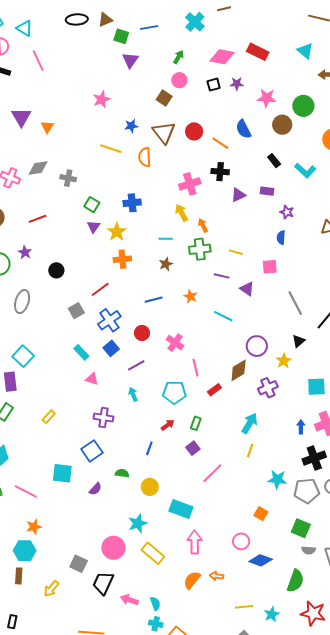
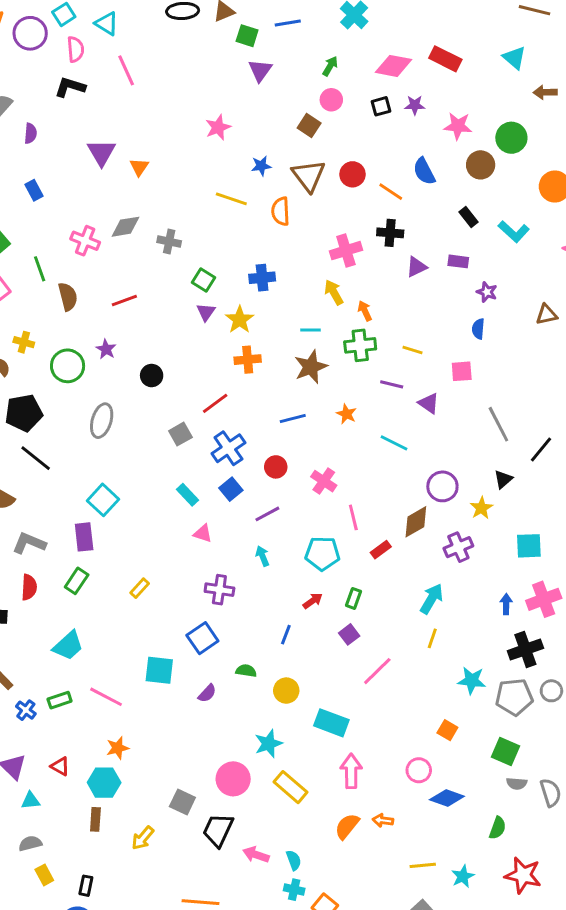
brown star: (166, 264) -> (311, 367), size x1.6
green semicircle: (295, 581) -> (498, 828), size x0.7

